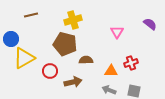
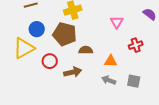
blue circle: (11, 39) -> (37, 29), moved
red cross: (131, 63) -> (136, 45), moved

